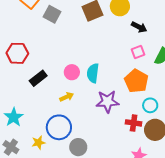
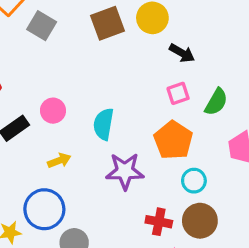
pink circle: (72, 72) -> (53, 111), moved
red cross: (134, 123) -> (159, 222), moved

